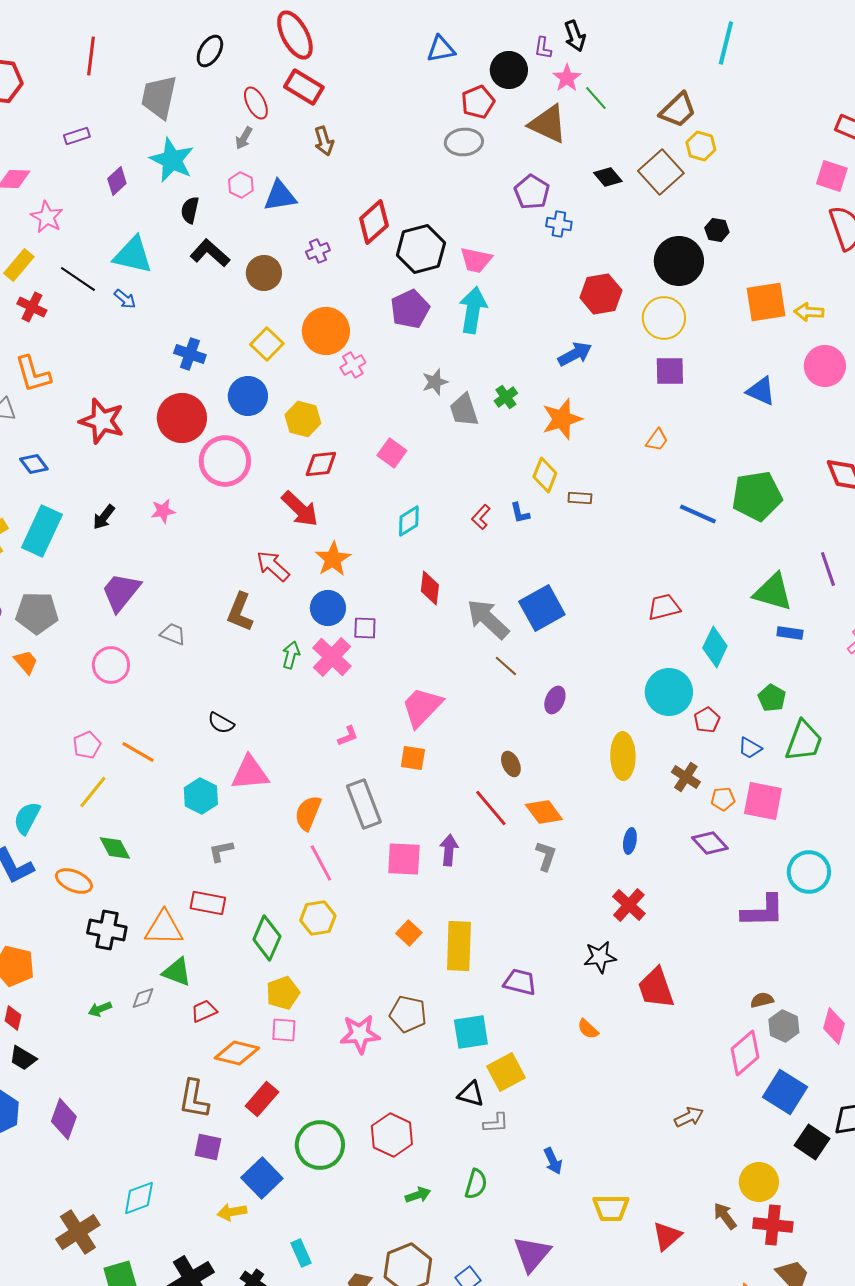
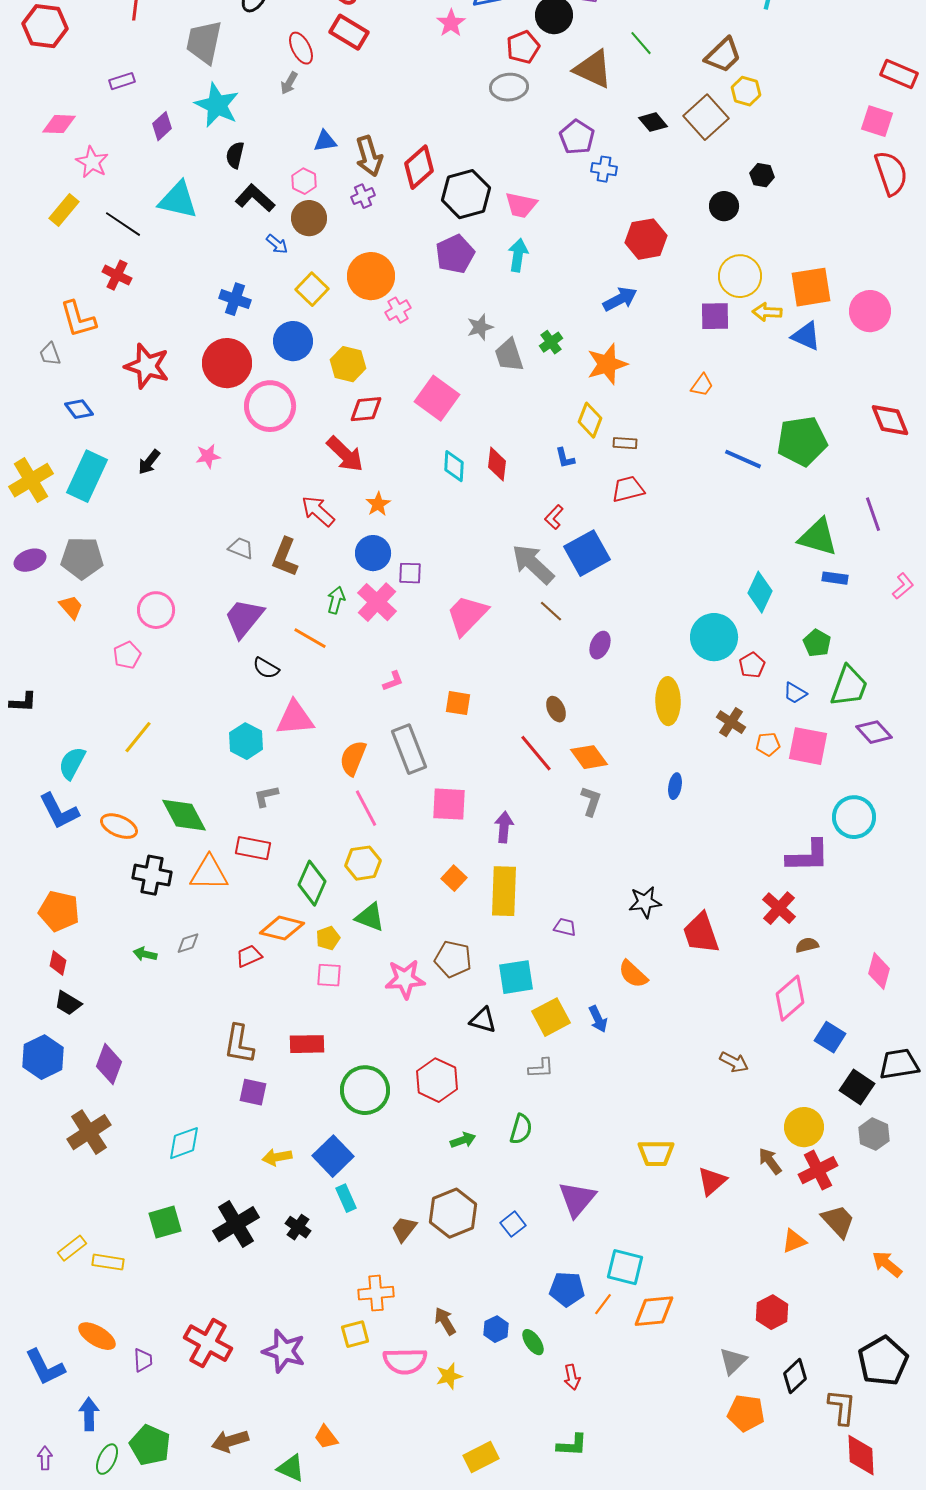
pink star: (567, 78) -> (451, 23), moved
brown arrow: (324, 141) -> (369, 156), moved, size x1.4
pink hexagon: (241, 185) -> (304, 181), moved
blue triangle: (280, 196) -> (325, 141), size x0.7
black circle: (679, 261) -> (724, 206), size x0.6
blue arrow: (125, 299) -> (277, 244), moved
orange square: (766, 302) -> (811, 287), moved
red cross: (32, 307) -> (117, 275), moved
cyan arrow: (473, 310) -> (518, 255), size x0.7
yellow arrow: (809, 312) -> (767, 312), moved
yellow circle: (664, 318) -> (740, 276), moved
pink square: (392, 453) -> (437, 398), size x1.5
red L-shape: (481, 517) -> (554, 517), moved
cyan diamond: (409, 521) -> (454, 466), turned -56
orange star: (333, 559) -> (378, 504), size x0.7
red diamond: (430, 588) -> (497, 464), moved
purple trapezoid: (121, 592) -> (244, 618), moved
red trapezoid: (664, 607) -> (628, 489), moved
gray trapezoid: (173, 634) -> (241, 548), moved
pink trapezoid: (422, 707) -> (467, 615), moved
pink pentagon: (87, 745) -> (127, 655), moved
orange line: (138, 752) -> (310, 638), moved
purple diamond: (710, 843) -> (874, 732), moved
green diamond: (115, 848) -> (184, 815), moved, size x1.4
purple arrow: (449, 850) -> (504, 827), moved
red cross: (629, 905) -> (779, 908), moved
green triangle: (177, 972) -> (370, 917), moved
purple trapezoid: (520, 982) -> (565, 927), size x0.7
yellow pentagon: (283, 993) -> (328, 938), size x0.7
green arrow: (100, 1009) -> (145, 954), turned 35
gray hexagon: (784, 1026) -> (874, 1134), moved
orange semicircle: (588, 1029) -> (633, 974), size x1.4
orange diamond: (237, 1053) -> (282, 928), moved
blue square: (785, 1092) -> (830, 1037), size x0.7
black triangle: (471, 1094) -> (483, 1020), moved
red rectangle: (262, 1099) -> (307, 1044), turned 48
brown arrow: (689, 1117) -> (734, 1062), turned 52
blue arrow: (553, 1161) -> (598, 1019), moved
blue square: (262, 1178) -> (333, 1156), moved
red cross: (773, 1225) -> (818, 1170), turned -33
brown cross: (78, 1232) -> (89, 1132), moved

